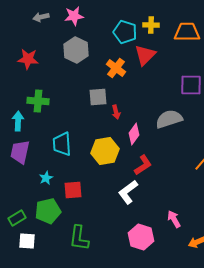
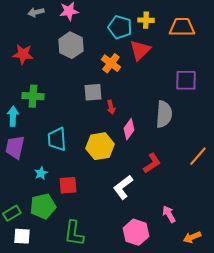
gray semicircle: (169, 119) -> (164, 114), turned 112
red L-shape: (143, 165) -> (152, 163), moved

